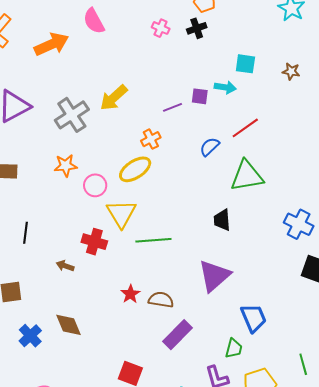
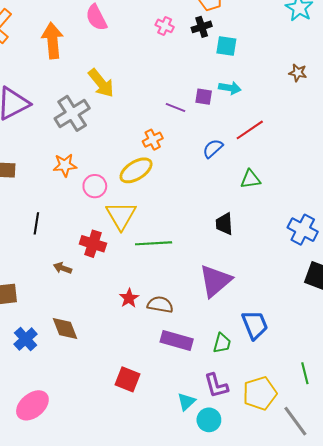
orange arrow: (51, 44) -> (53, 41), turned -72
cyan square: (245, 64) -> (226, 46), moved
yellow arrow: (114, 98) -> (101, 83), moved, turned -88
purple line: (173, 107) -> (176, 108), turned 42
green triangle: (247, 176) -> (251, 179), size x0.6
black line: (26, 233) -> (36, 223), moved
purple rectangle: (178, 335) -> (177, 341), turned 60
green trapezoid: (234, 348) -> (222, 343), moved

